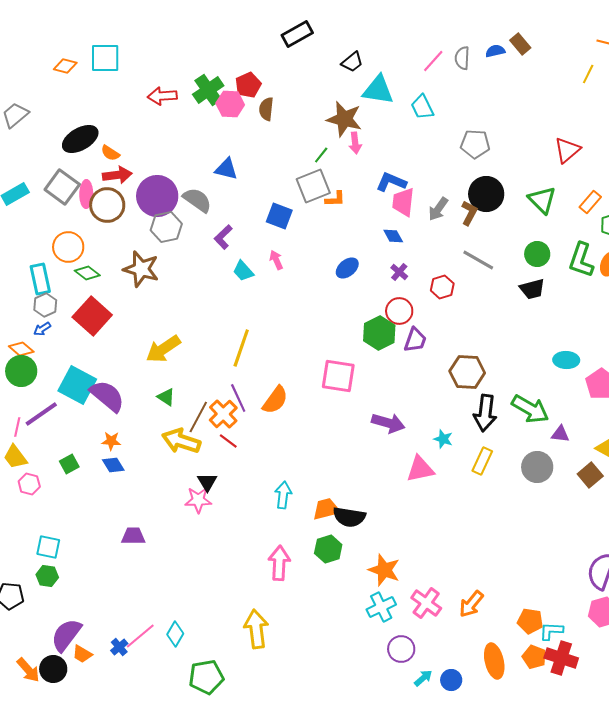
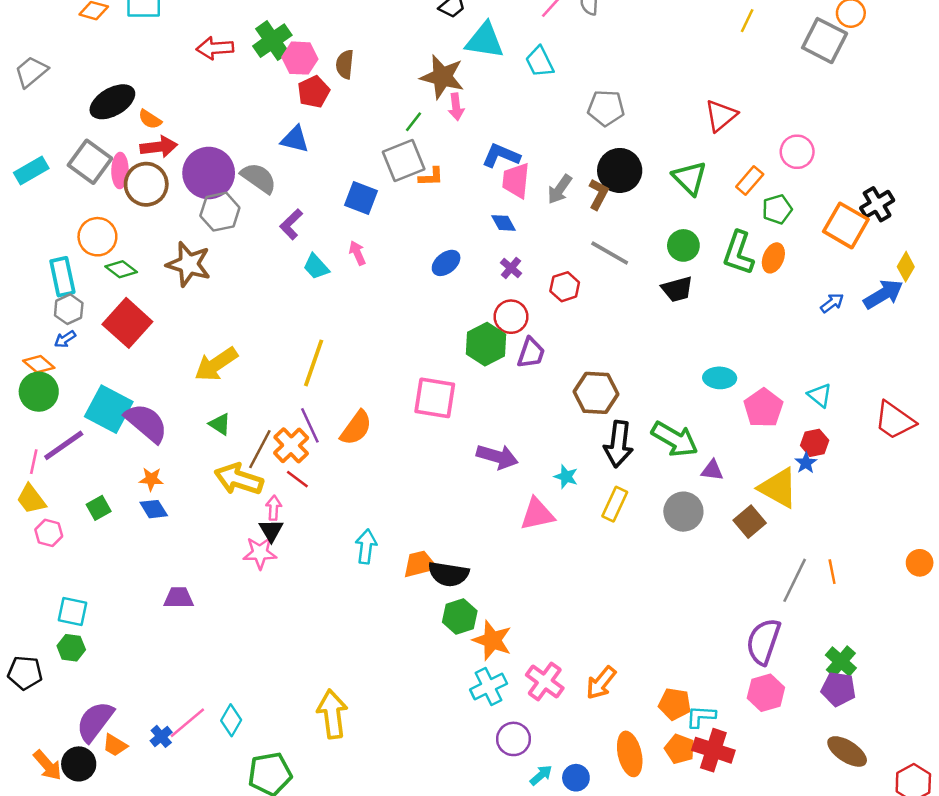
red pentagon: (248, 85) -> (314, 92), moved
green hexagon: (328, 549) -> (460, 617), moved
pink arrow: (279, 563) -> (274, 508), moved, size x0.6

